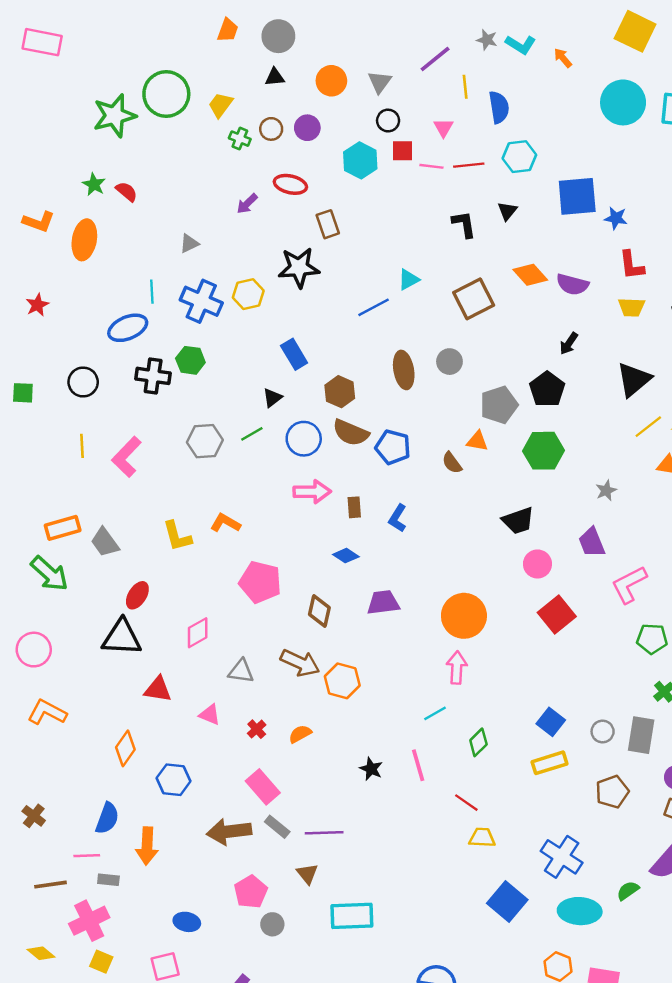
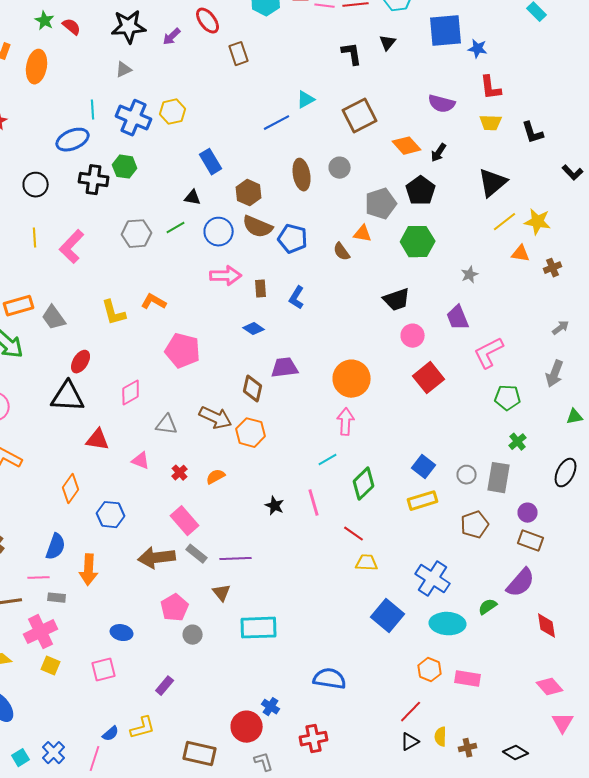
red ellipse: (290, 184) -> (208, 21), turned 40
black star: (299, 268) -> (129, 27), moved
orange diamond: (530, 275) -> (407, 146), moved
black triangle: (272, 398) -> (193, 198), turned 48
brown diamond: (319, 611) -> (253, 389), moved
green diamond: (478, 742) -> (364, 484), size x1.4

